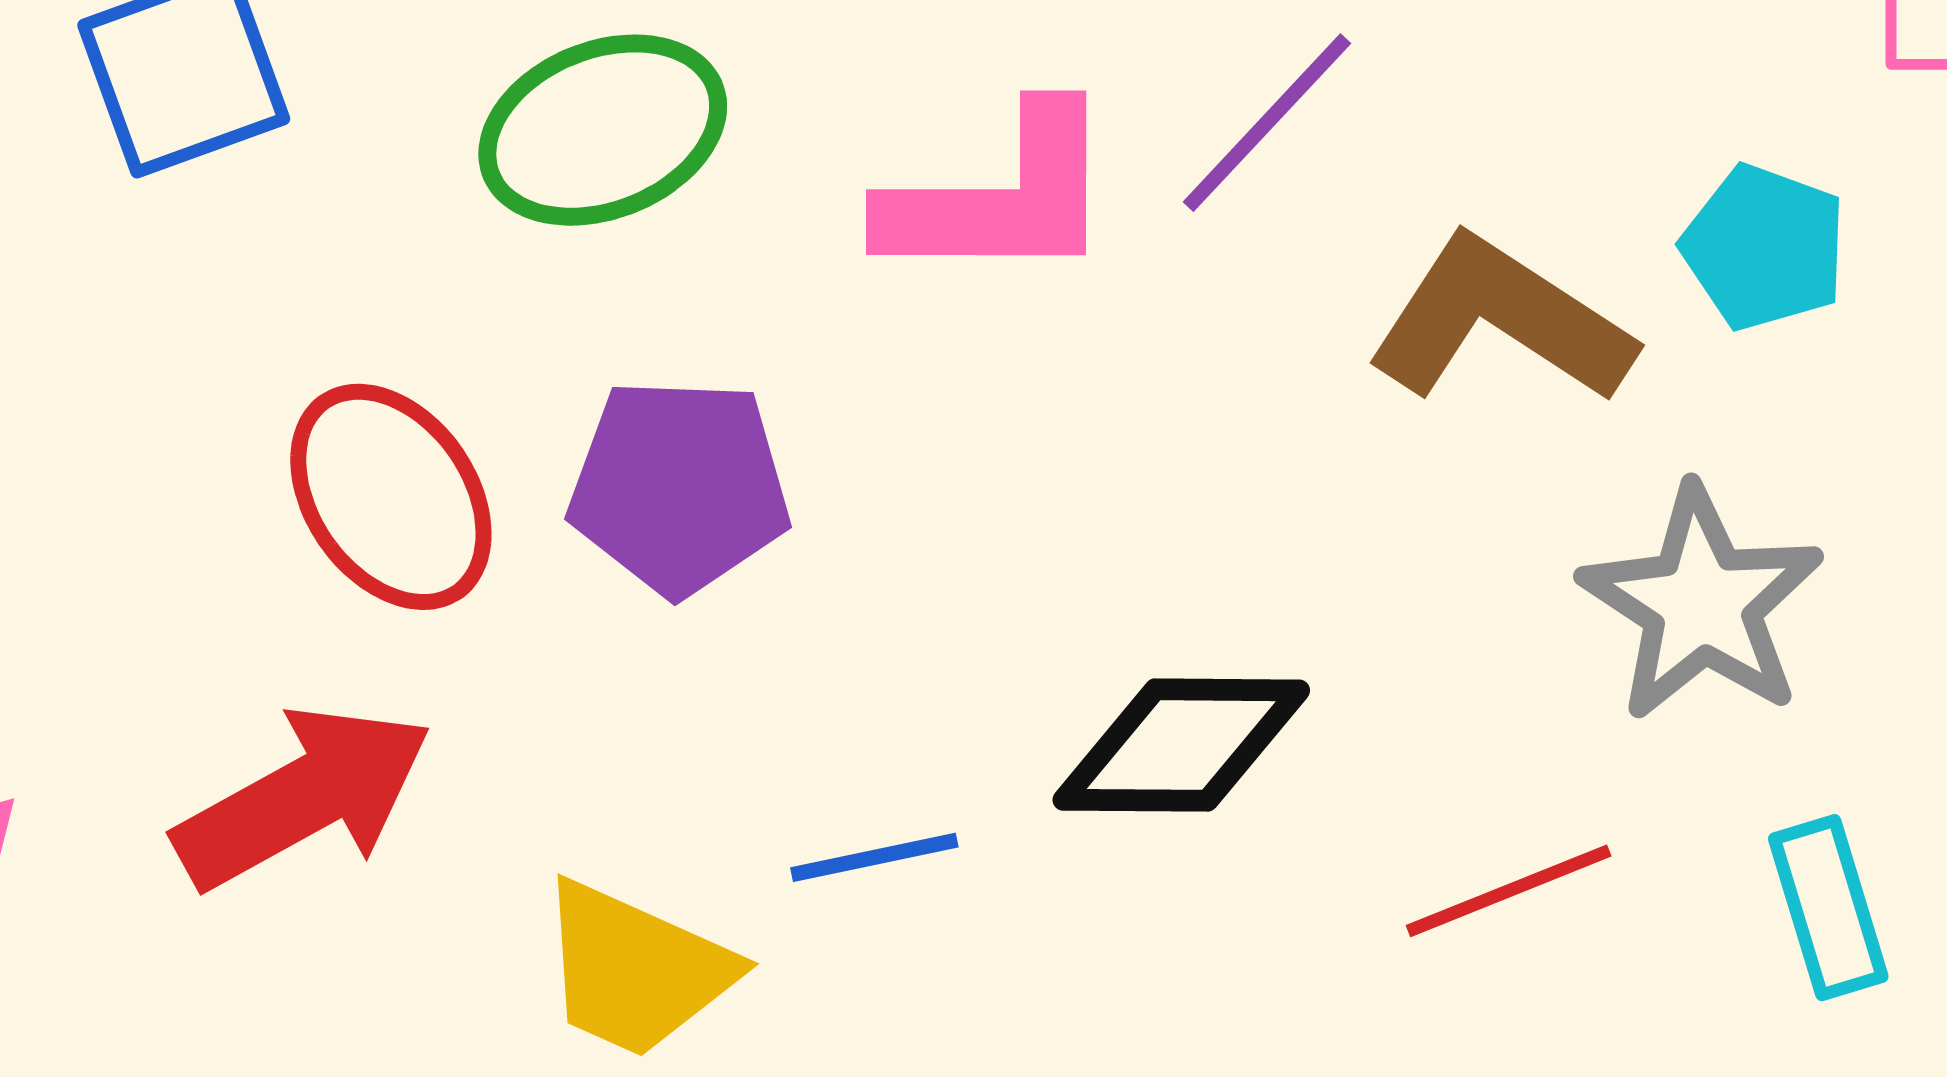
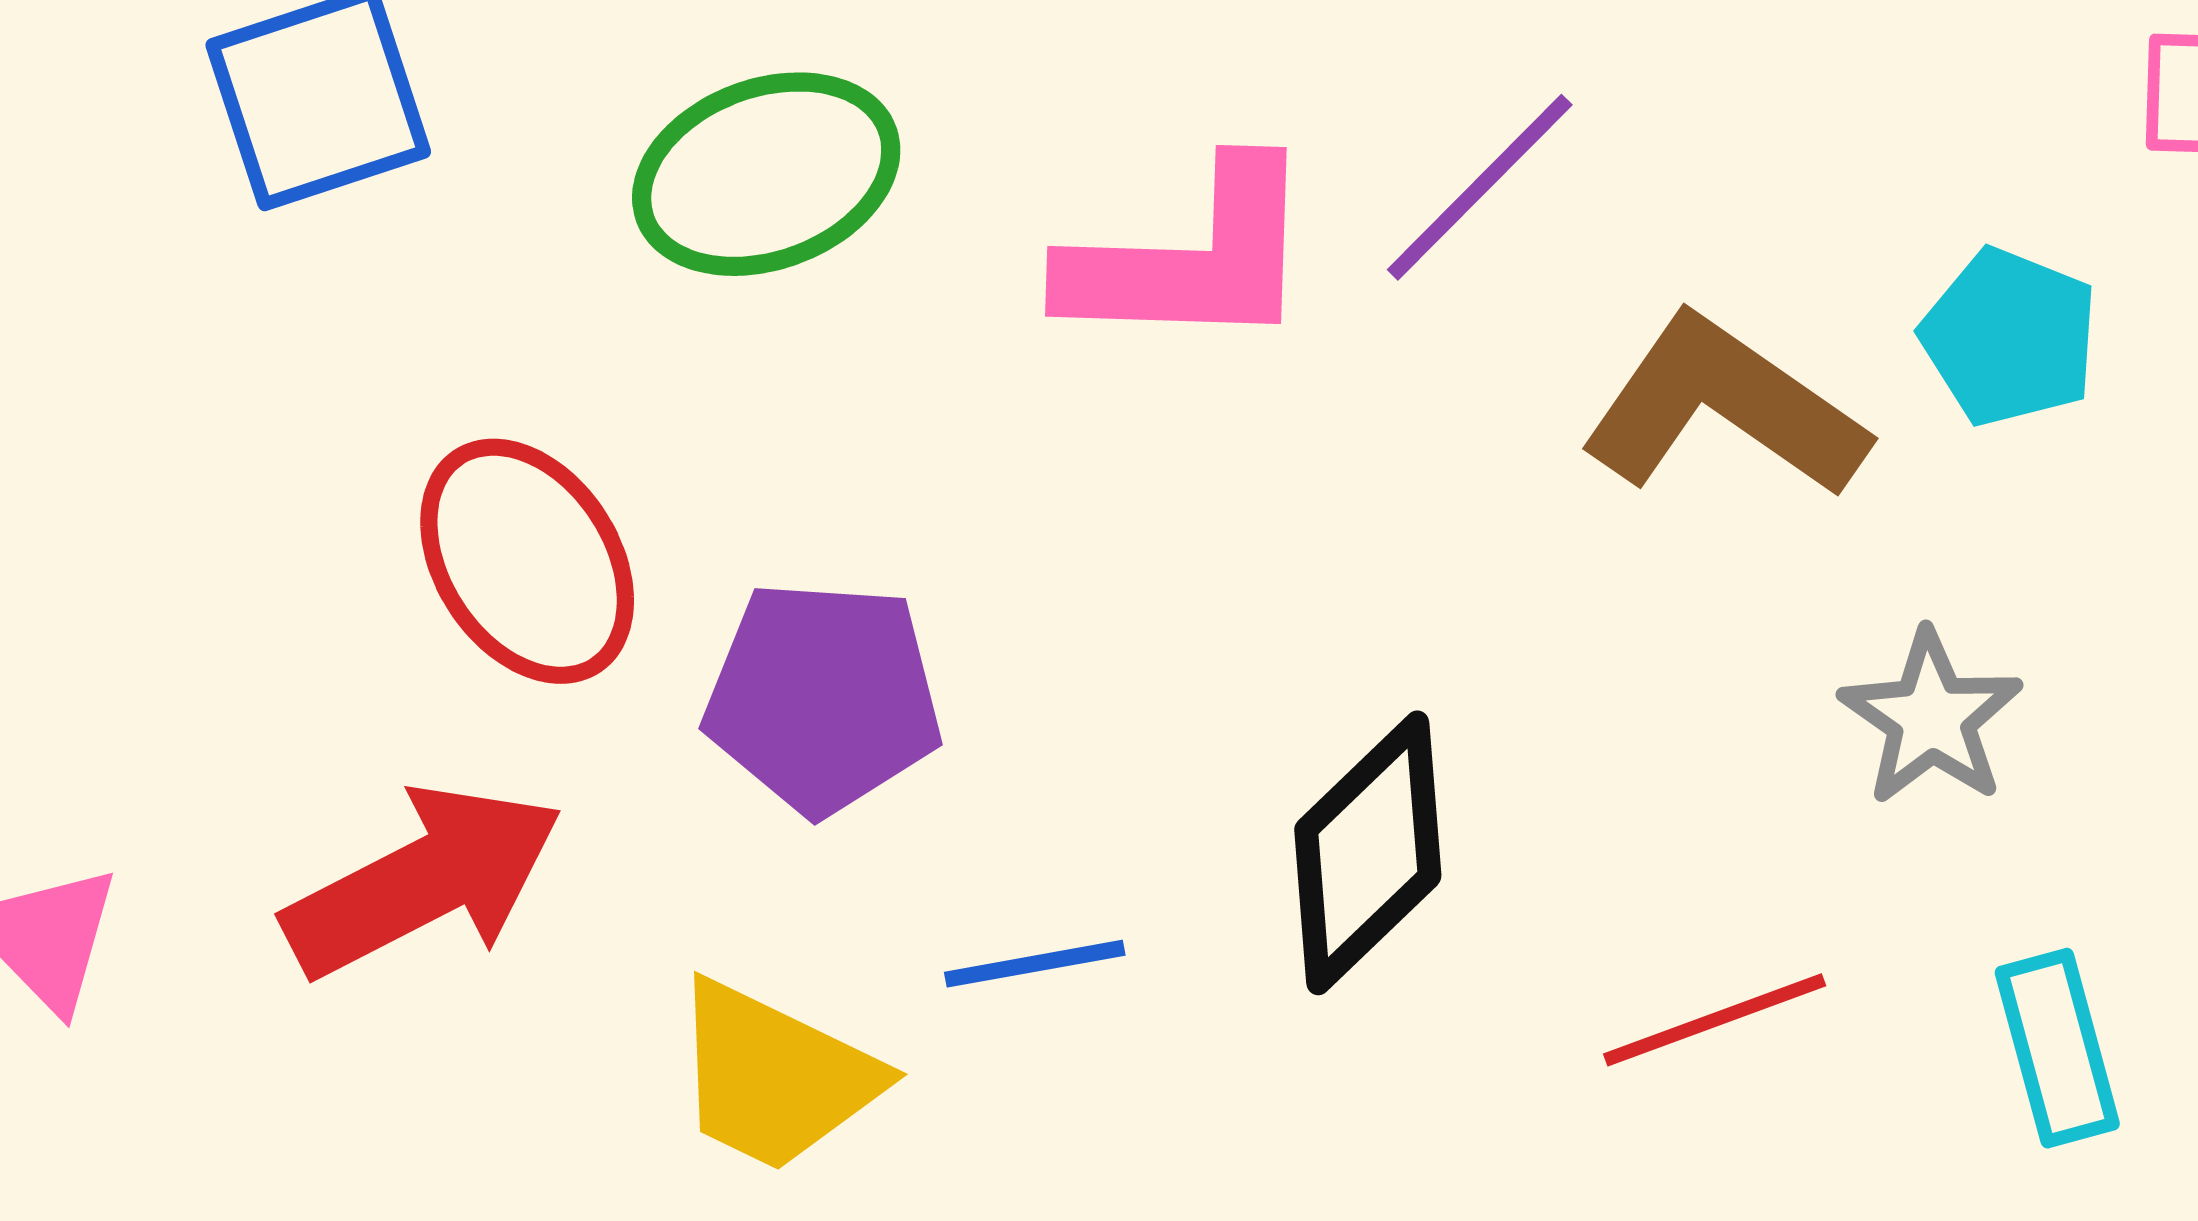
purple pentagon: (679, 486) -> (823, 697), moved
gray star: (1702, 604) -> (1931, 718), size x0.7
black diamond: (1181, 745) -> (1368, 853), turned -46

